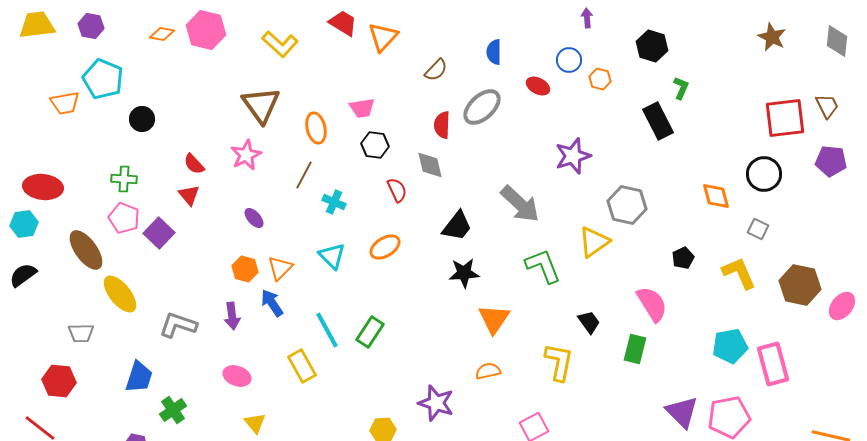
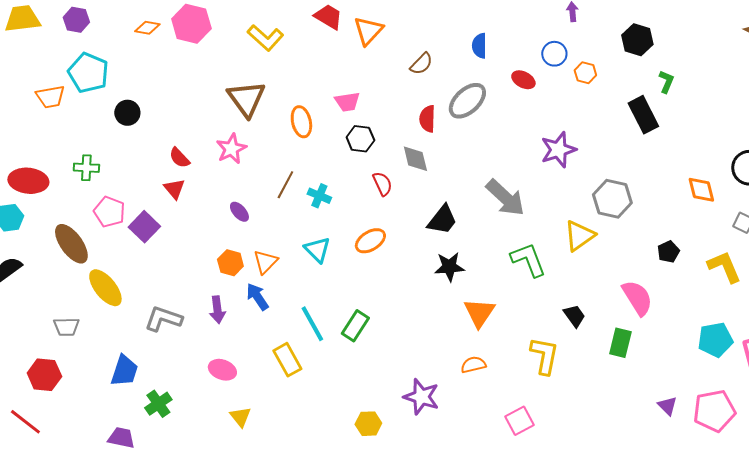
brown line: (304, 175) -> (285, 185), moved
green cross: (124, 179) -> (86, 168), moved
purple triangle: (682, 412) -> (667, 406), size x0.6

